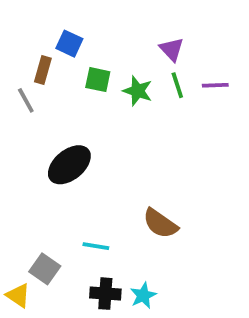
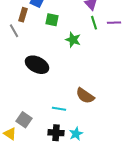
green star: (138, 91) -> (73, 40), moved
black ellipse: (69, 165) -> (37, 65), turned 65
cyan line: (96, 246) -> (59, 109), moved

